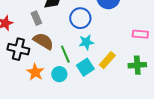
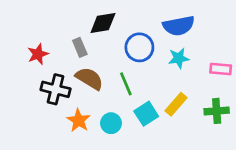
cyan star: (86, 42) -> (179, 58), moved
green line: (65, 54) -> (126, 84), moved

